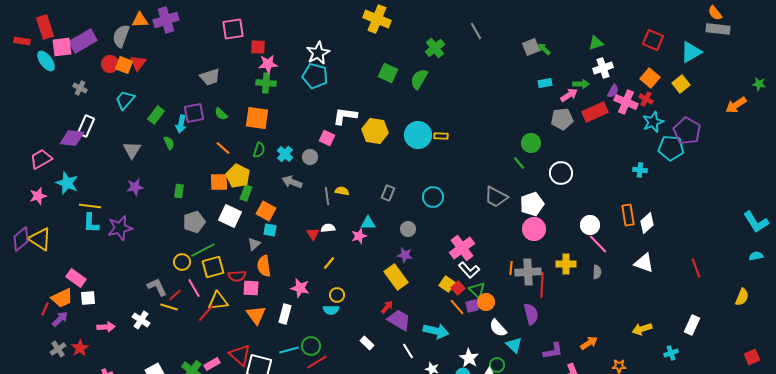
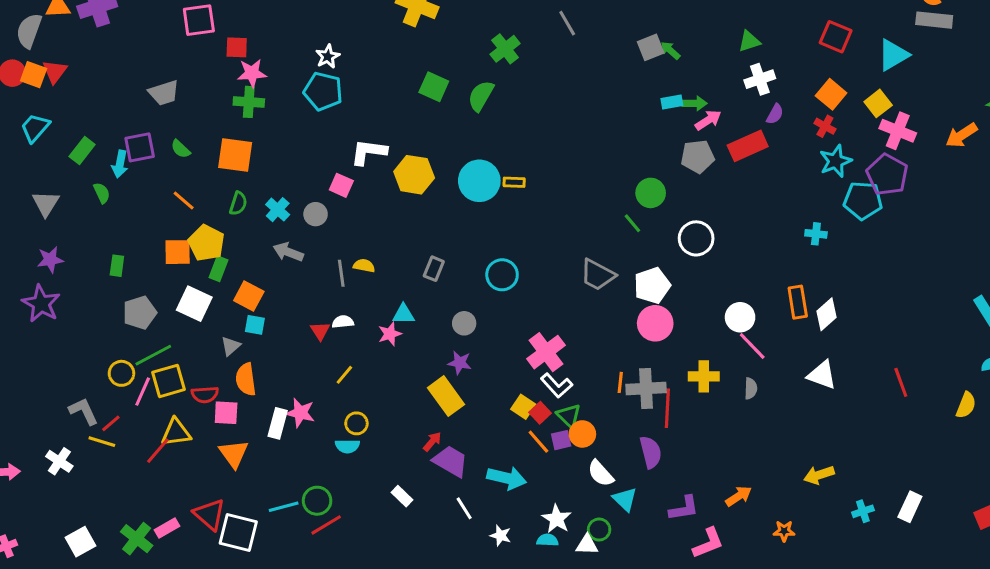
white star: (318, 53) -> (328, 56), size x0.7
green arrow: (581, 84) -> (695, 103), moved
pink cross: (626, 102) -> (898, 131), moved
purple star: (120, 228) -> (41, 304), moved, turned -30
pink line: (194, 288) -> (143, 392), moved, turned 54
yellow semicircle: (742, 297) -> (966, 405), moved
white rectangle: (285, 314) -> (278, 423), moved
white rectangle: (692, 325) -> (910, 507), moved

